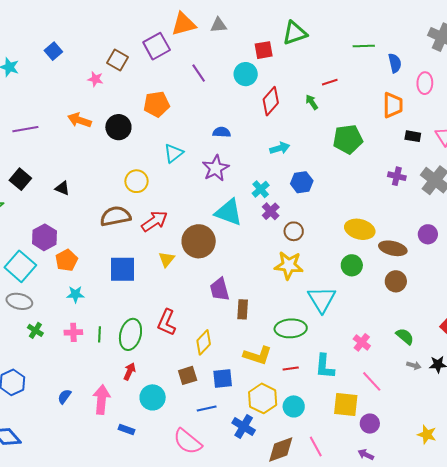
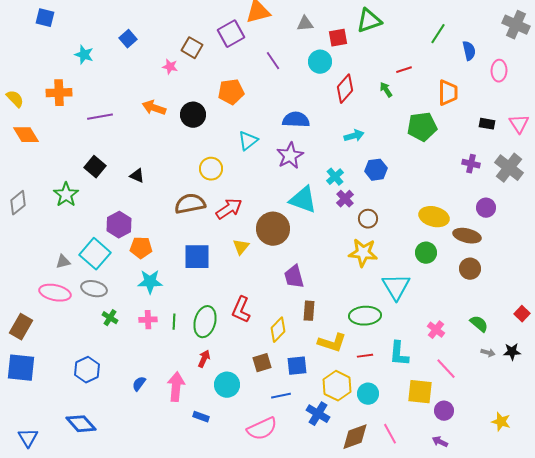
gray triangle: (219, 25) -> (305, 24), moved
green line: (364, 46) -> (438, 34), turned -55
orange trapezoid: (393, 105) -> (448, 93), moved
blue semicircle: (222, 132) -> (296, 120), size x1.5
purple circle: (428, 234) -> (486, 208), moved
orange pentagon: (66, 260) -> (141, 248), turned 30
cyan star: (75, 294) -> (150, 282), size x1.4
brown rectangle: (243, 309) -> (309, 311), moved
pink semicircle: (188, 442) -> (262, 429), turned -64

